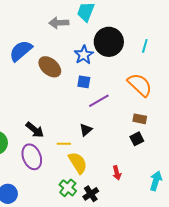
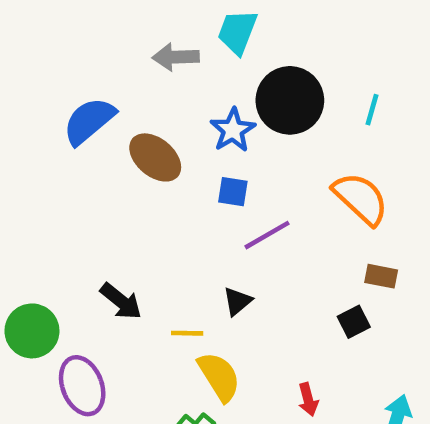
brown rectangle: (140, 119) -> (381, 276), moved
purple ellipse: (32, 157) -> (82, 386), moved

